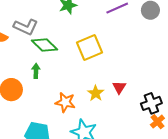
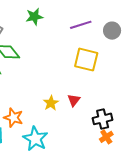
yellow square: (89, 47) -> (86, 60), moved, turned 30
orange star: (65, 102) -> (13, 118), moved

